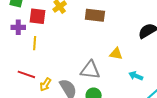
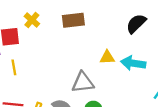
cyan arrow: (136, 76) -> (133, 63), moved, size x1.5

